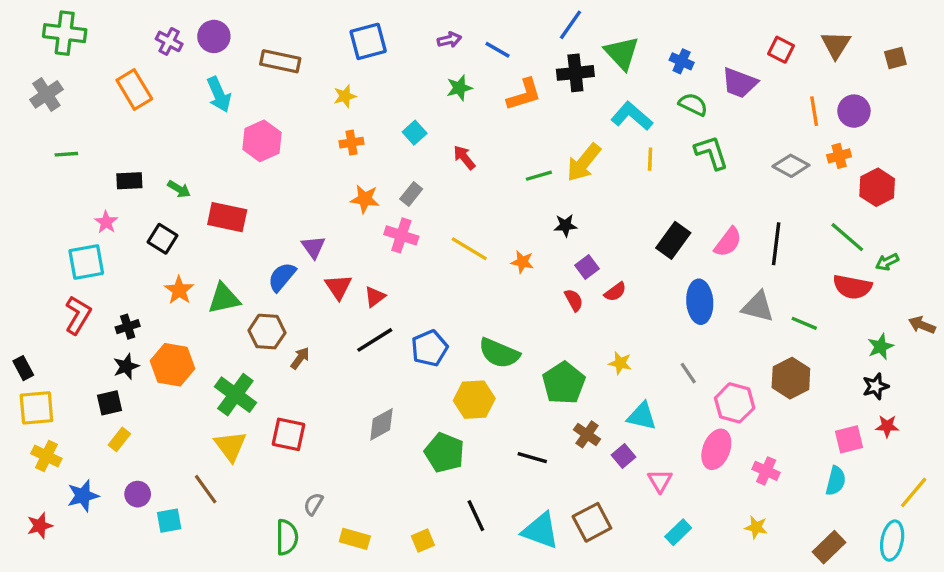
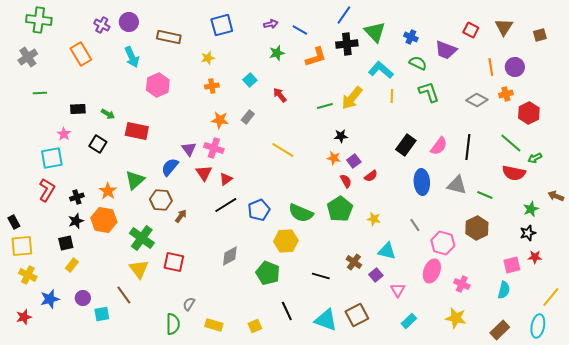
pink cross: (401, 235) -> (214, 148), moved
orange star: (522, 262) -> (334, 158), moved
orange star: (179, 290) -> (108, 191), moved
green triangle: (224, 298) -> (135, 180), turned -30
green pentagon: (564, 383) -> (340, 209), moved
yellow star: (756, 527) -> (456, 318), size x1.5

